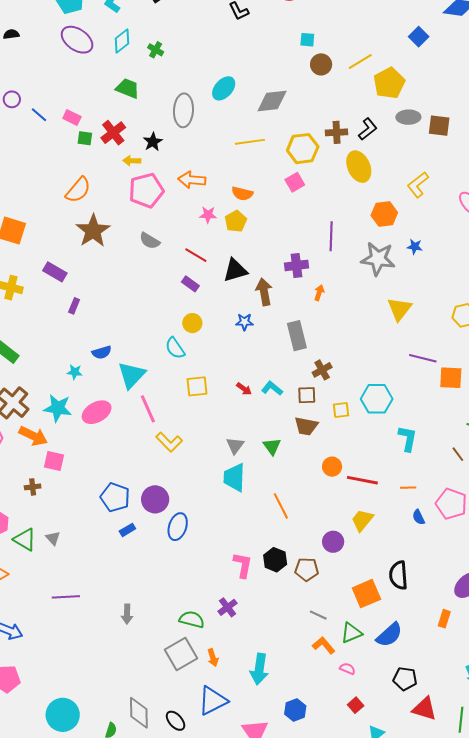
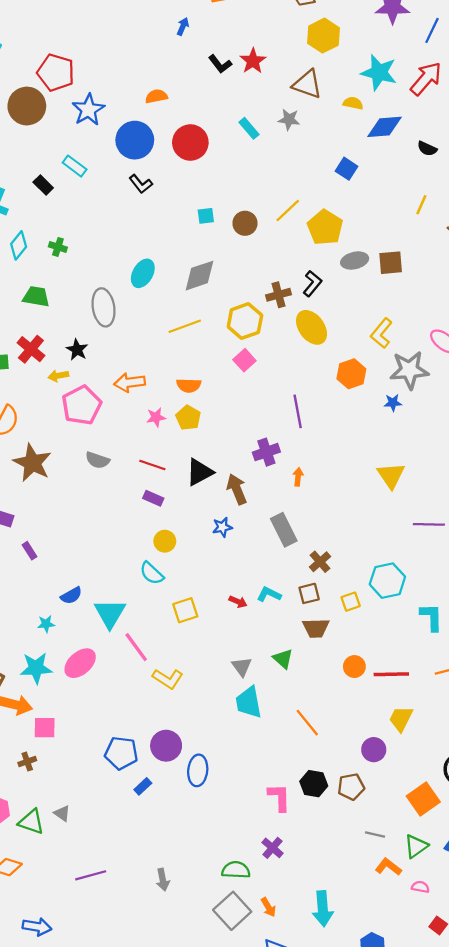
cyan square: (307, 40) -> (206, 216), moved
gray star: (378, 259) -> (409, 370), moved
purple rectangle: (74, 306) -> (29, 551), turned -42

